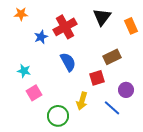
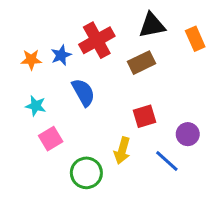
orange star: (21, 14) -> (31, 60), moved
black triangle: (102, 17) -> (152, 25), turned 42
brown rectangle: (112, 57) -> (142, 63), moved
blue semicircle: (68, 62) -> (83, 92), moved

